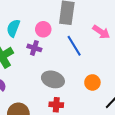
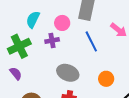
purple cross: (34, 48) -> (52, 41), turned -32

